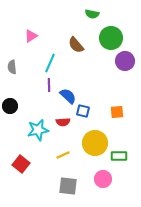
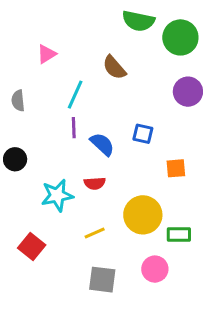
green semicircle: (92, 14) -> (138, 21), size x1.5
green circle: (111, 38) -> (180, 37), moved
blue square: (83, 111) -> (143, 134), moved

